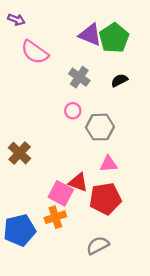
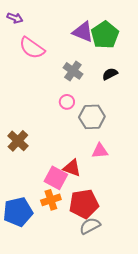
red pentagon: (105, 199) -> (84, 204), moved

